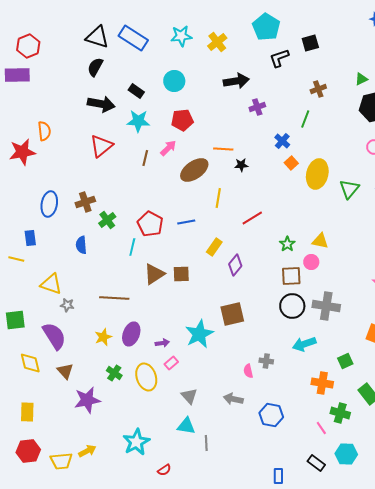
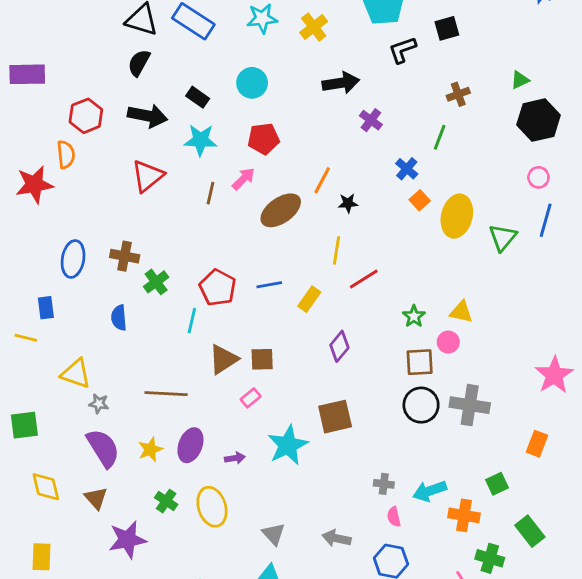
red hexagon: (28, 46) -> (86, 116), moved
purple cross: (257, 107) -> (371, 120), turned -35
orange line: (223, 149) -> (322, 180), turned -66
yellow line: (218, 198) -> (337, 250), moved
brown cross: (85, 202) -> (125, 256), turned 30
yellow rectangle: (214, 247) -> (309, 299), moved
purple semicircle: (54, 336) -> (103, 448), moved
cyan arrow: (304, 344) -> (430, 491), moved
pink rectangle: (171, 363) -> (251, 398), moved
pink semicircle: (248, 371) -> (394, 517), moved

